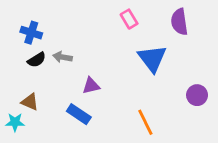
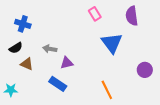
gray arrow: (63, 57) -> (50, 49), moved
black semicircle: (37, 60) -> (16, 48), moved
brown triangle: (30, 102) -> (27, 64), moved

